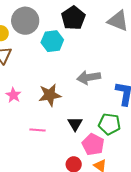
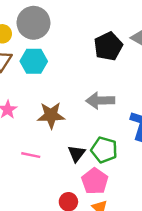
black pentagon: (73, 18) -> (108, 46), moved
cyan hexagon: (52, 41) -> (34, 61), moved
green pentagon: (109, 124) -> (104, 150), moved

